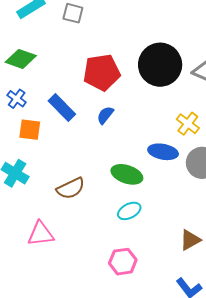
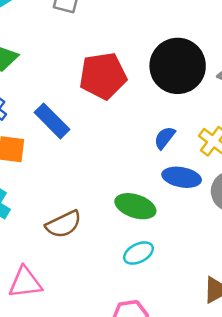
blue semicircle: (105, 115) -> (165, 138), moved

